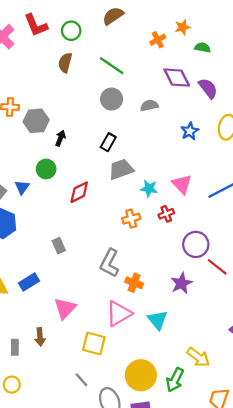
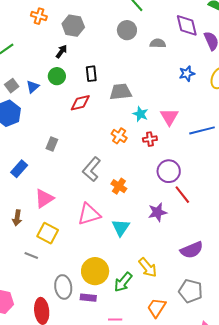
gray hexagon: (36, 121) -> (73, 26), moved
black arrow: (60, 138) -> (61, 52), moved
black rectangle: (108, 142) -> (91, 74), moved, turned -49
orange cross: (131, 219) -> (119, 136), turned 35
gray rectangle: (59, 246) -> (52, 144), turned 32
blue rectangle: (29, 282) -> (19, 169), turned -30
orange cross: (134, 283) -> (119, 186), moved
purple star: (181, 283) -> (157, 212), moved
yellow square: (94, 344) -> (48, 233), moved
gray line: (81, 380) -> (31, 256), moved, turned -40

